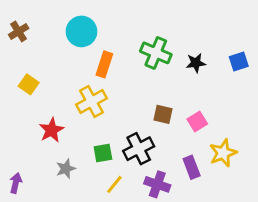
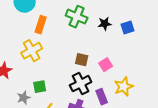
blue square: (239, 61) -> (128, 28), moved
black cross: (139, 149) -> (81, 84), moved
gray star: (66, 169) -> (24, 98), moved

